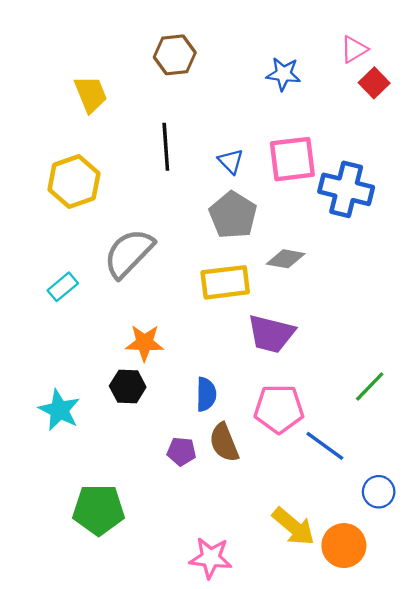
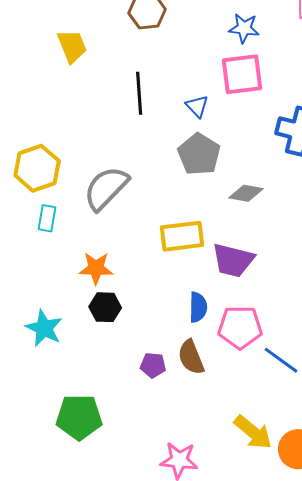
pink square: (292, 159) -> (242, 74), moved
yellow hexagon: (74, 181) -> (37, 168), moved
yellow rectangle: (225, 282) -> (182, 236), moved
cyan rectangle: (63, 287) -> (47, 218), turned -40
orange star: (145, 343) -> (96, 268), moved
blue semicircle: (206, 394) -> (198, 307), moved

